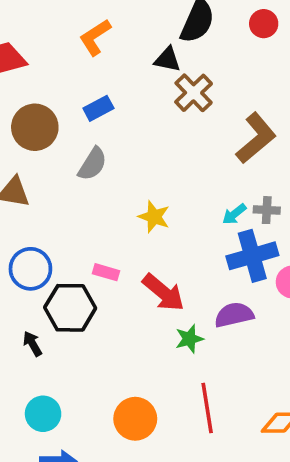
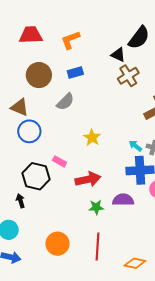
orange L-shape: (95, 37) -> (70, 40), moved
cyan arrow: (234, 214) -> (135, 146), turned 64
blue circle: (30, 269) -> (29, 131), moved
red arrow: (163, 293) -> (88, 179), turned -65
black arrow: (32, 344) -> (21, 201), moved

